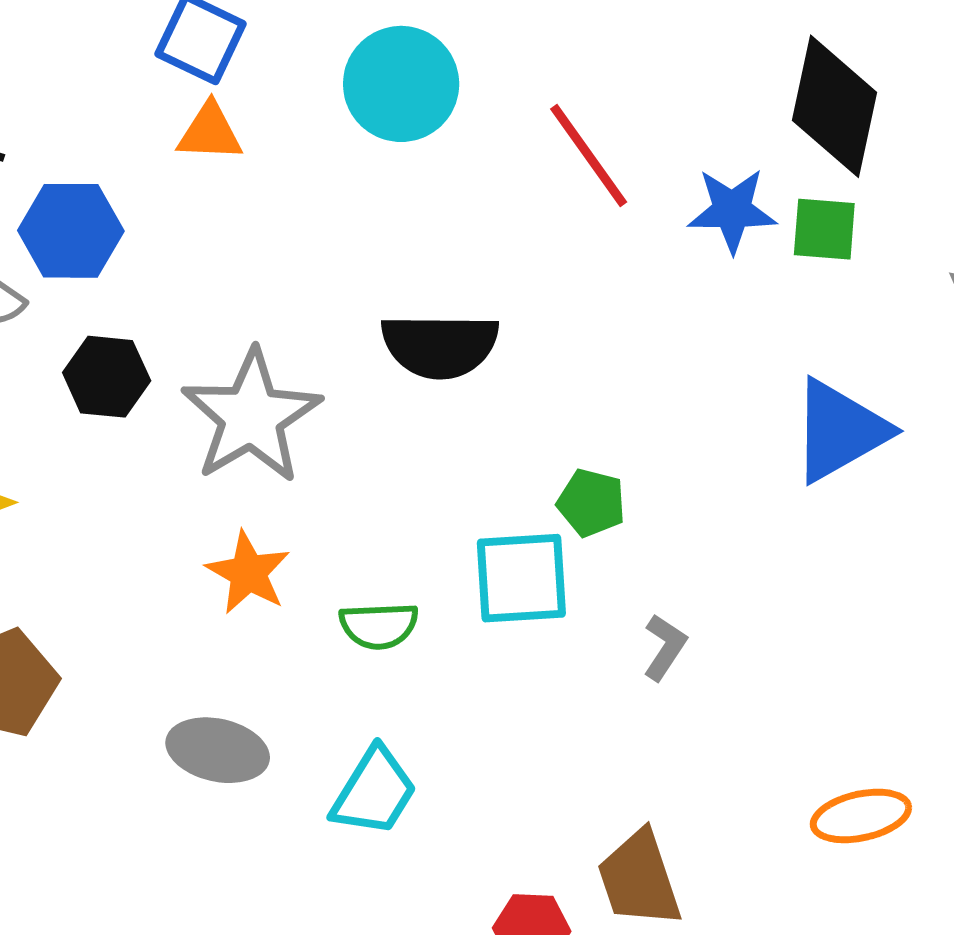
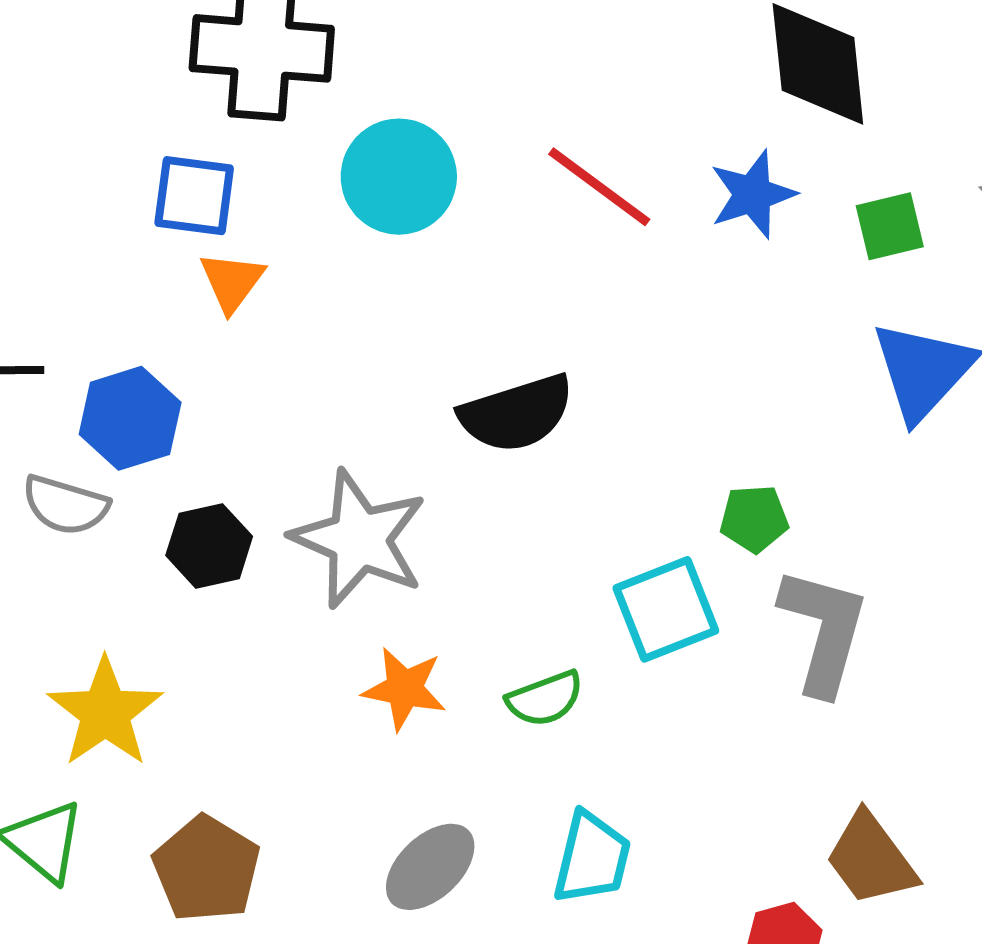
orange triangle: (210, 132) -> (232, 282), turned -38
green square: (824, 229) -> (890, 226), moved
green pentagon: (591, 503) -> (754, 519), moved
gray L-shape: (665, 647) -> (824, 631), size x2.0
gray ellipse: (218, 750) -> (430, 867), turned -38

